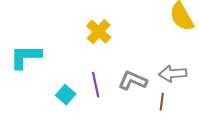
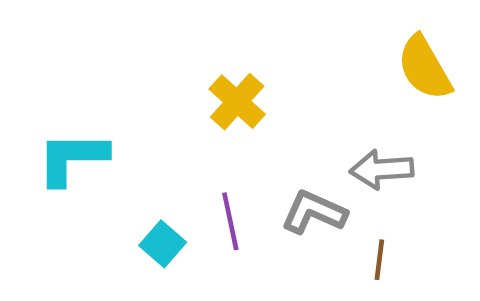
gray arrow: (173, 74) -> (382, 169), moved

